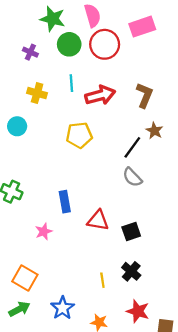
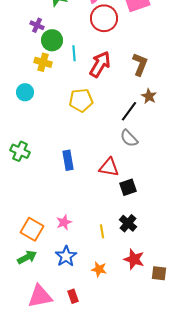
green circle: (69, 44) -> (52, 40), moved
red arrow: (100, 95) -> (100, 64), turned -44
red triangle: (98, 220) -> (109, 167), moved
pink star: (44, 231) -> (64, 222), moved

